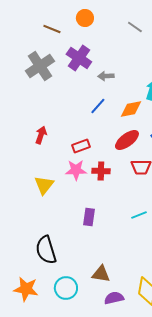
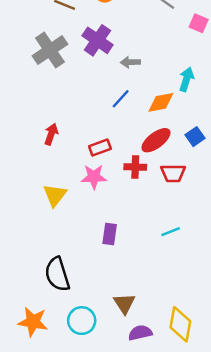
red cross: (101, 171) -> (135, 167), moved
brown triangle: (101, 274) -> (124, 304), turned 48

